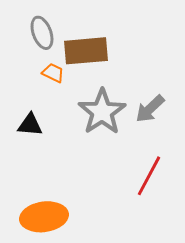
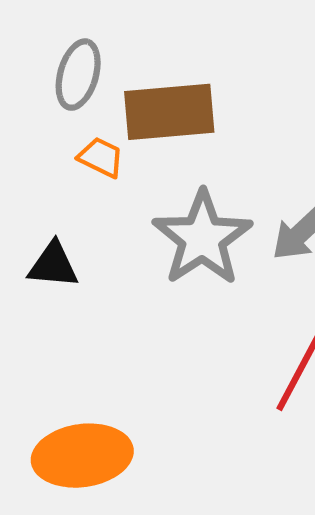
gray ellipse: (42, 33) -> (78, 75), turned 36

